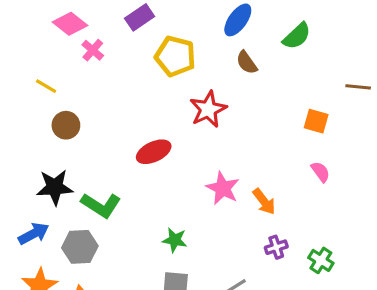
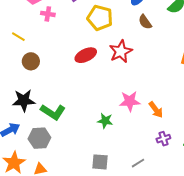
pink cross: (93, 50) -> (48, 14), turned -32
red ellipse: (154, 152) -> (86, 55), moved
pink star: (223, 188) -> (130, 101), turned -30
green star: (175, 240) -> (105, 121), moved

